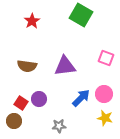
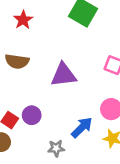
brown semicircle: (27, 66) -> (17, 61), moved
blue arrow: (81, 98) -> (82, 127), moved

